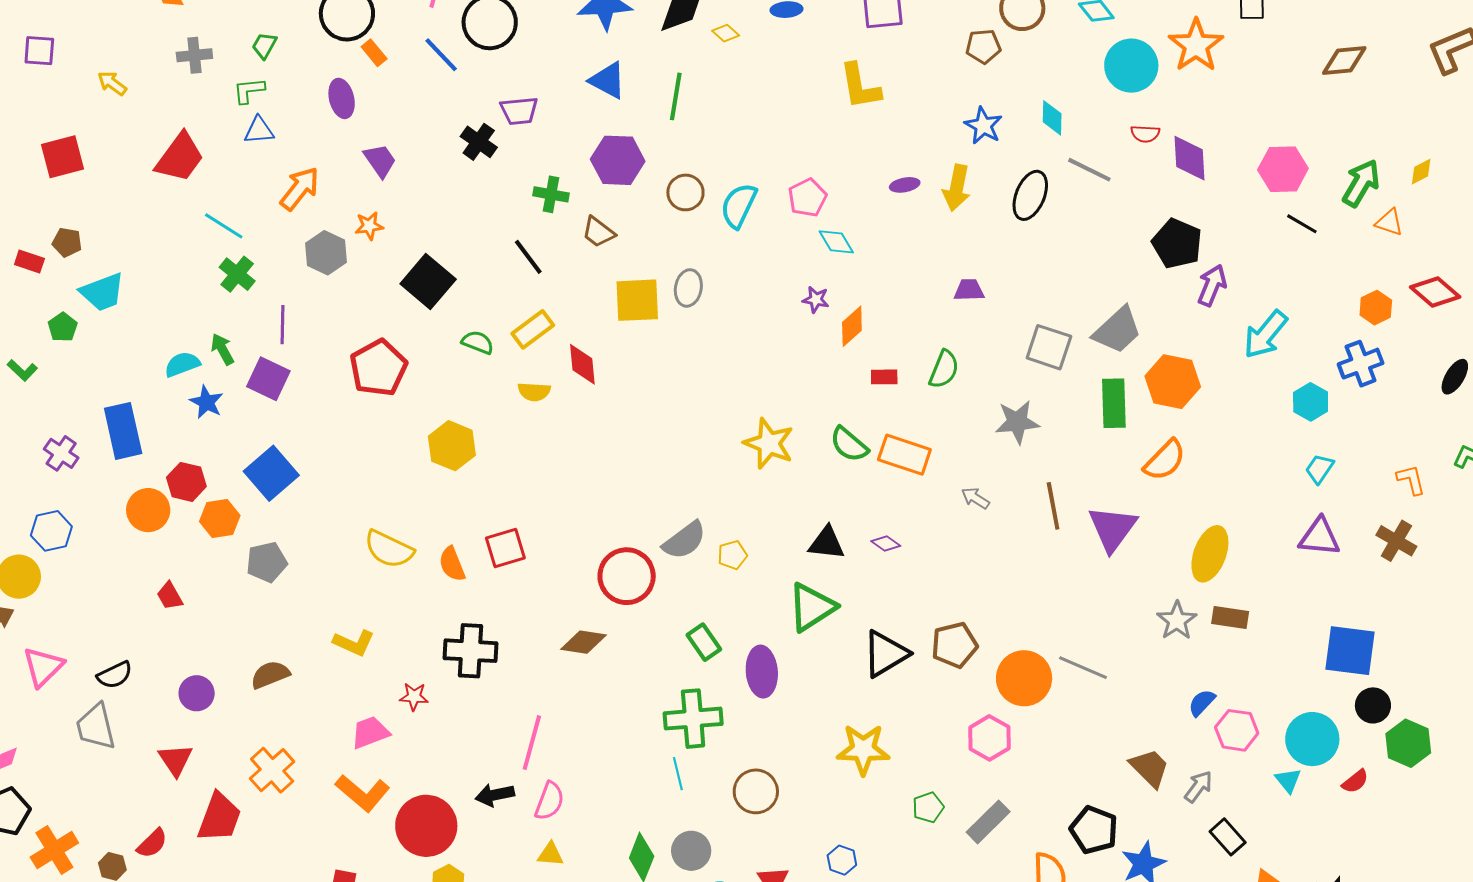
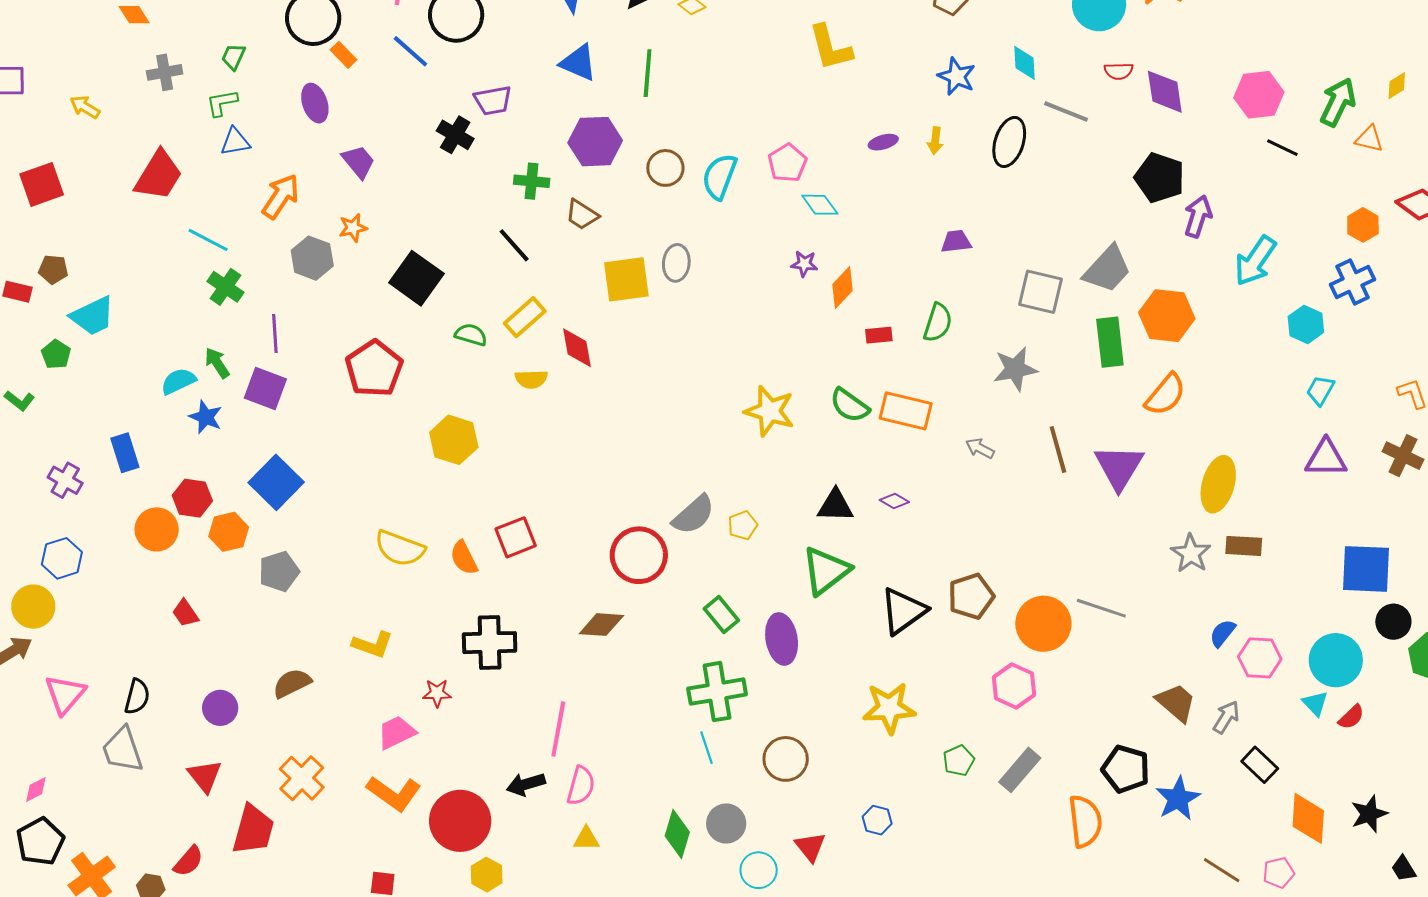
yellow arrow: (957, 188) -> (935, 141), size x0.6
blue rectangle: (123, 431) -> (125, 453), size x0.7
black semicircle: (115, 675) -> (137, 697), turned -45
red semicircle: (1355, 781) -> (1351, 717), moved

